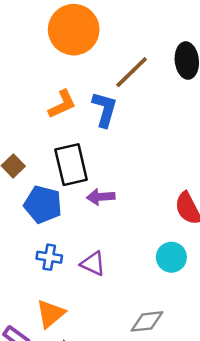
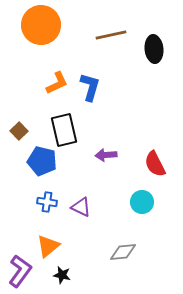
orange circle: (74, 30) -> (41, 25), moved
brown line: (132, 72) -> (111, 35), moved, turned 32
purple arrow: (101, 197) -> (106, 155), moved

